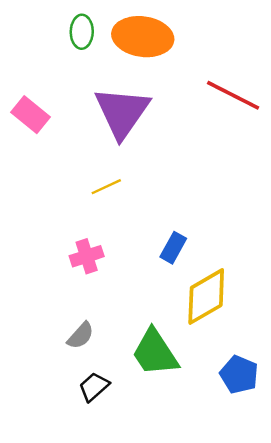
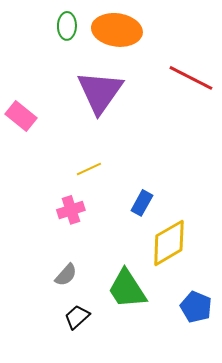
pink rectangle: (30, 115) -> (21, 116), moved
yellow line: (106, 187) -> (89, 169), moved

